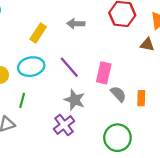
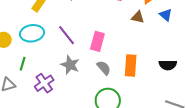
gray semicircle: (118, 94) -> (104, 68), moved
orange rectangle: (141, 98) -> (131, 65), size x1.5
purple cross: (64, 125) -> (44, 83), moved

